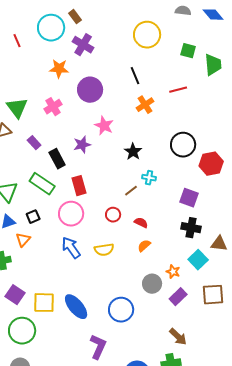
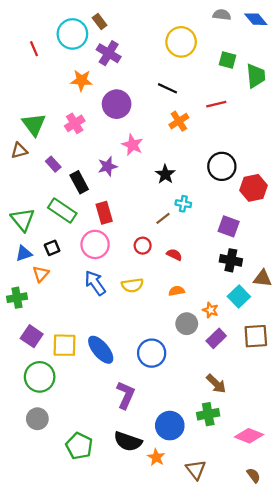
black line: (135, 76) -> (168, 88), turned -42
orange semicircle: (144, 246) -> (177, 291), moved, turned 32

